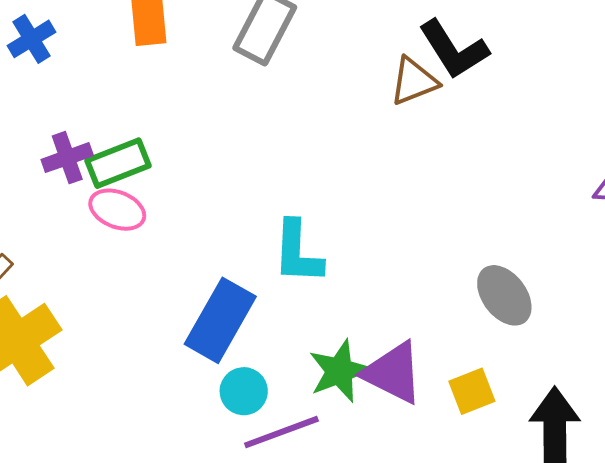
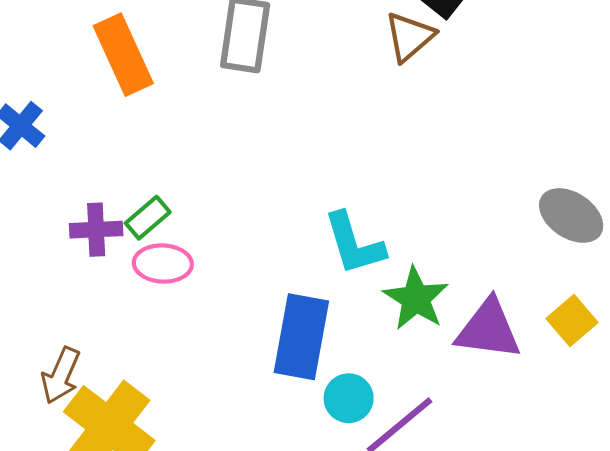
purple cross: (67, 158) -> (96, 230), turned 36
green rectangle: (118, 163) -> (148, 218), size x0.7
green star: (339, 371) -> (416, 299), moved

